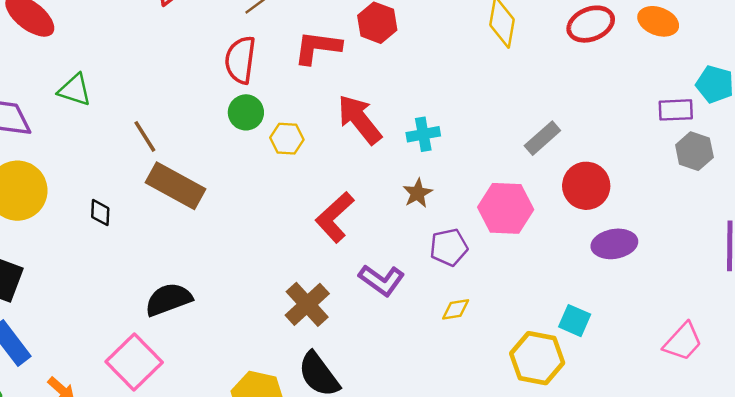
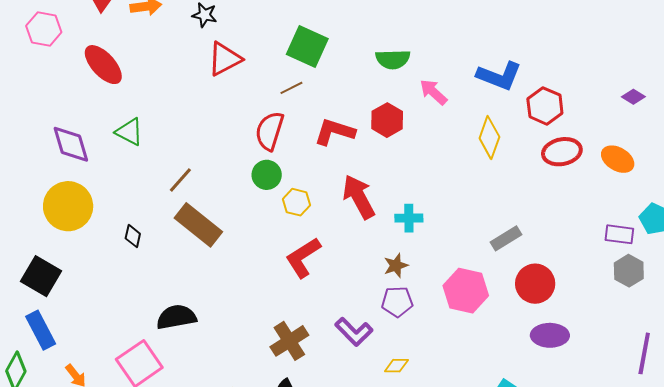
brown line: (145, 136) -> (180, 180), turned 64
red L-shape: (335, 217) -> (303, 257), moved
purple pentagon: (449, 247) -> (397, 302), moved
yellow diamond: (456, 309) -> (396, 366), moved

